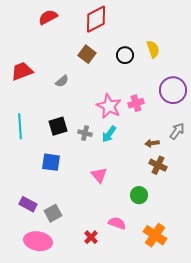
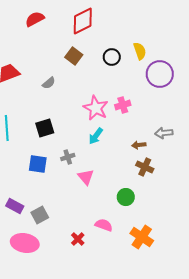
purple circle: (173, 90) -> (160, 74), moved
gray arrow: (177, 131) -> (164, 133), turned -132
gray cross: (85, 133) -> (68, 157), moved, turned -32

